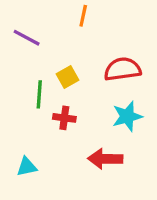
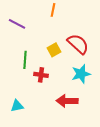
red semicircle: (123, 69) -> (78, 44), turned 50
yellow square: (67, 77) -> (54, 50), moved

